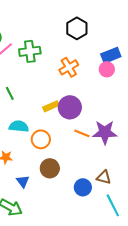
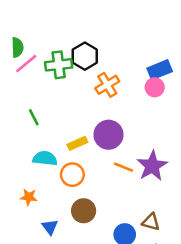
black hexagon: (77, 28) -> (85, 56), moved
yellow rectangle: (51, 106) -> (77, 143), moved
purple star: (105, 132) -> (152, 166), turned -30

